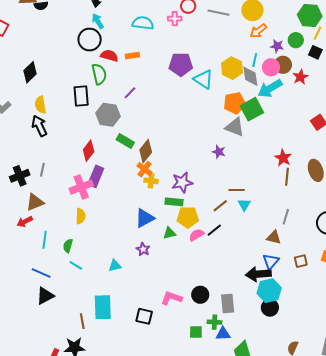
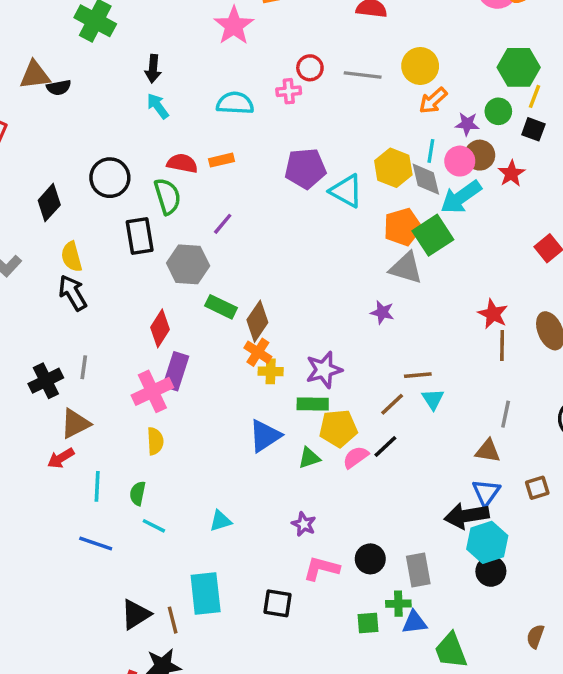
black circle: (90, 40) -> (110, 178), moved
purple star: (143, 249) -> (304, 524), moved
black triangle: (45, 296) -> (136, 614), moved

